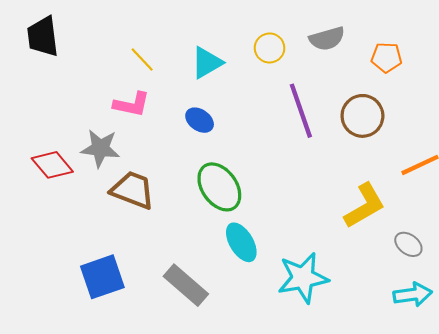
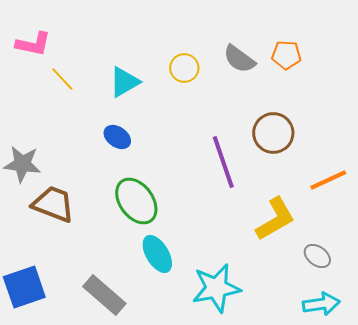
gray semicircle: (327, 39) -> (239, 59), turned 52
orange pentagon: (387, 57) -> (286, 55), moved
pink L-shape: (132, 104) -> (33, 44), moved
purple line: (301, 111) -> (223, 162), moved

